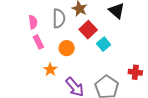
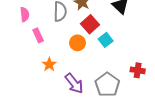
pink semicircle: (33, 22) -> (25, 14), moved
orange circle: (67, 48) -> (78, 43), moved

